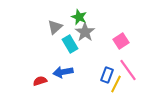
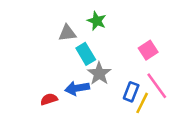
gray triangle: (55, 27) -> (67, 33), turned 35
gray star: (85, 32) -> (99, 73), moved

